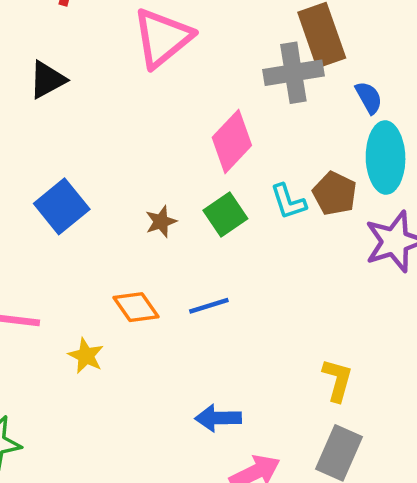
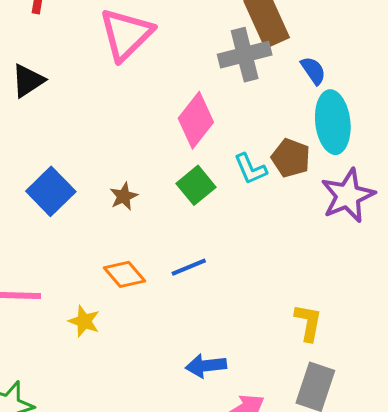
brown star: (161, 222) -> (124, 196), moved

